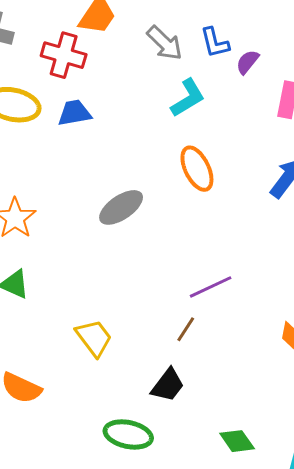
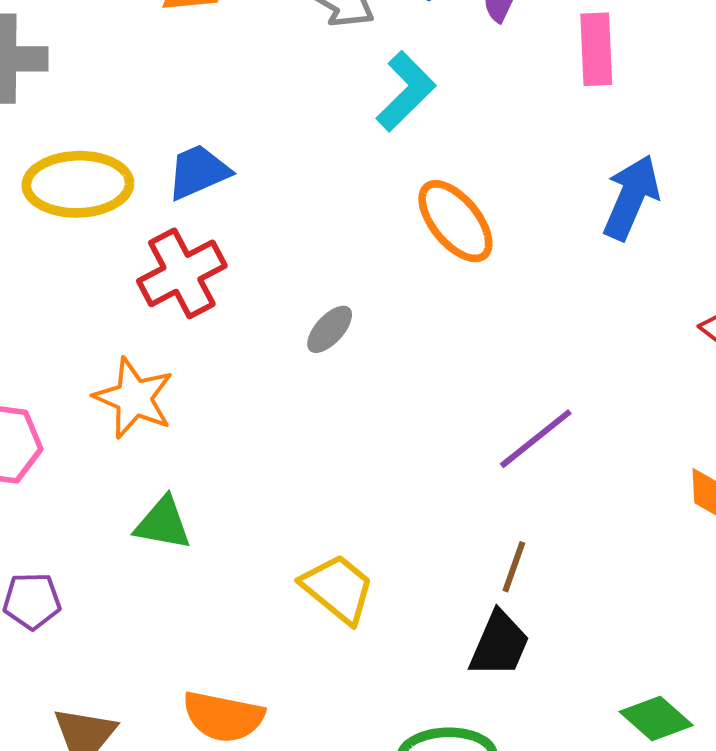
red cross: (64, 55) -> (182, 273), moved, turned -30
gray ellipse: (121, 207) -> (330, 329), size x0.6
brown line: (186, 329) -> (514, 567), moved

